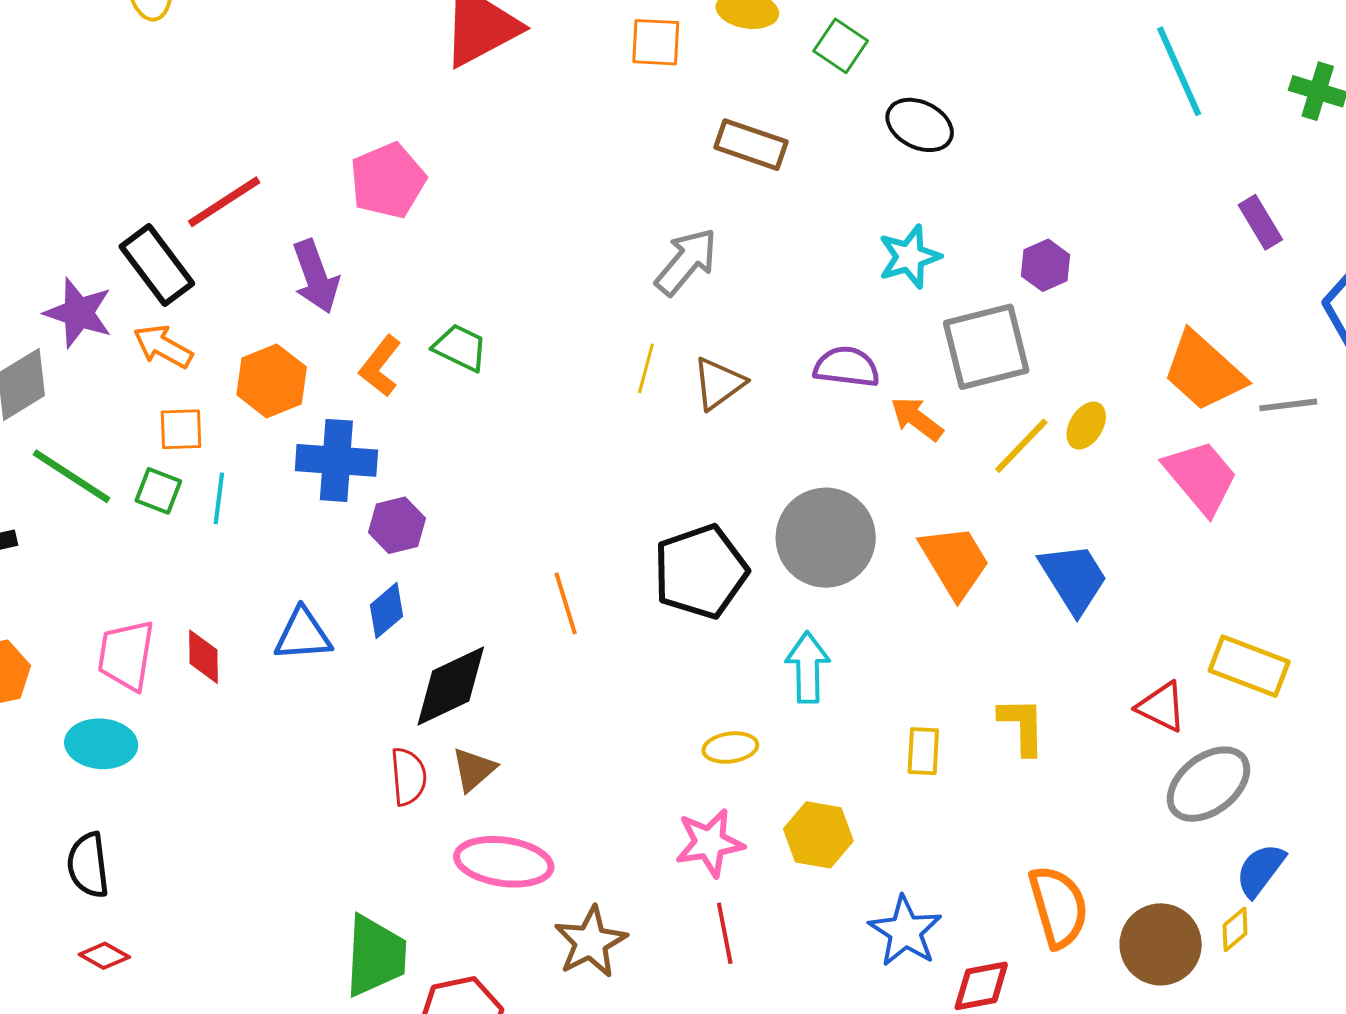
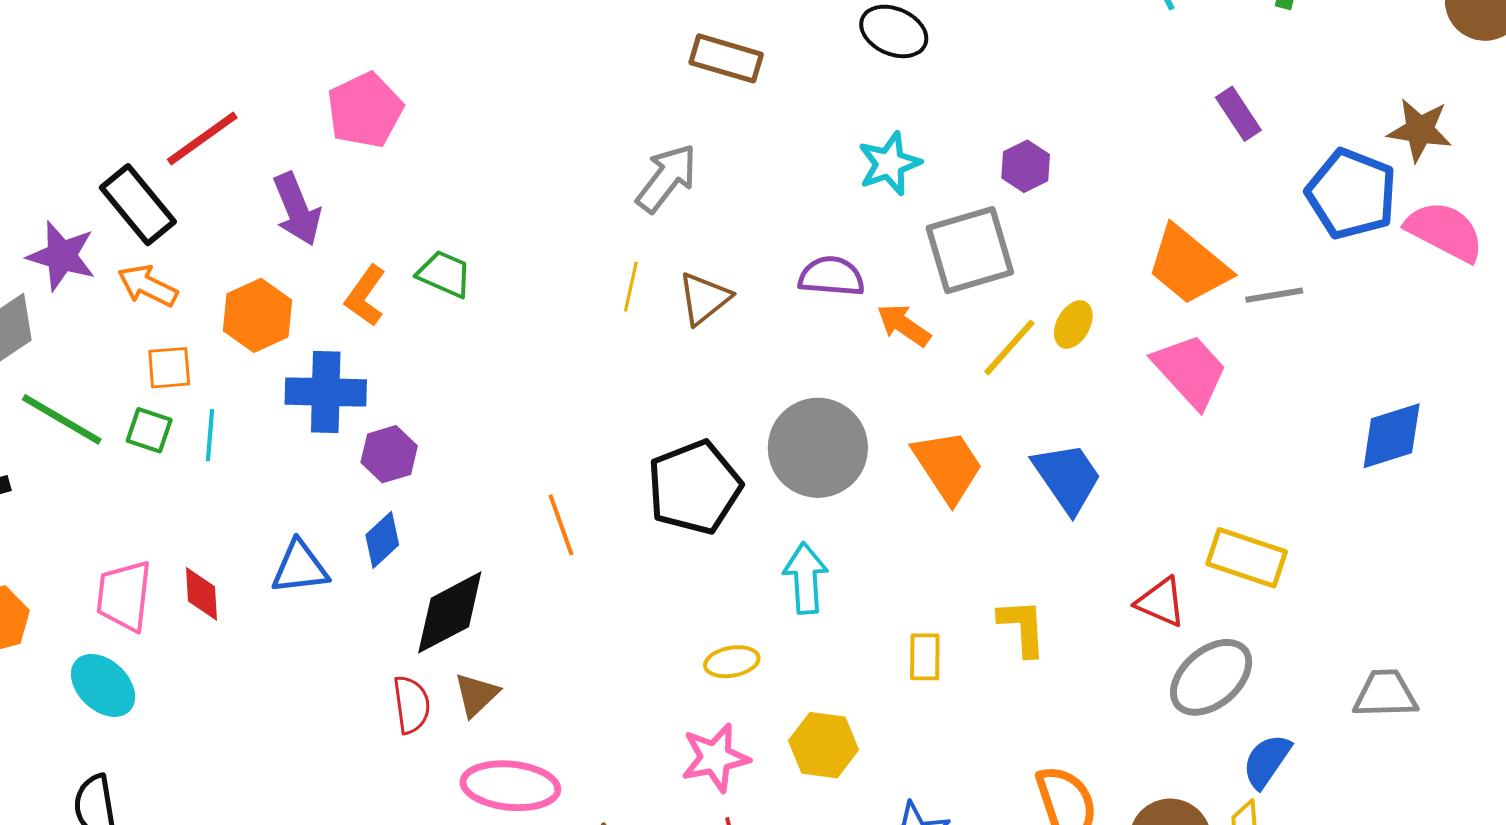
cyan ellipse: (101, 744) -> (103, 685), turned 42

